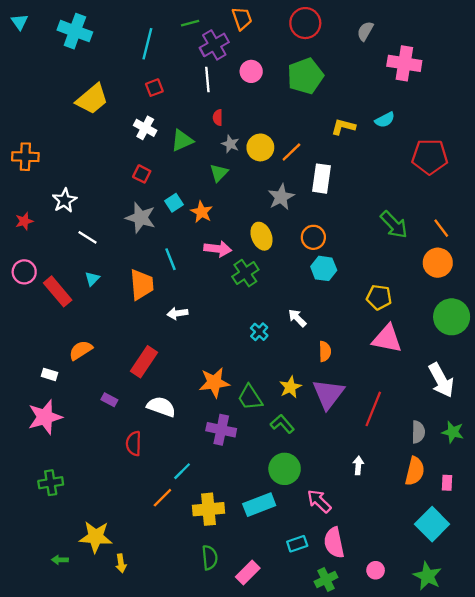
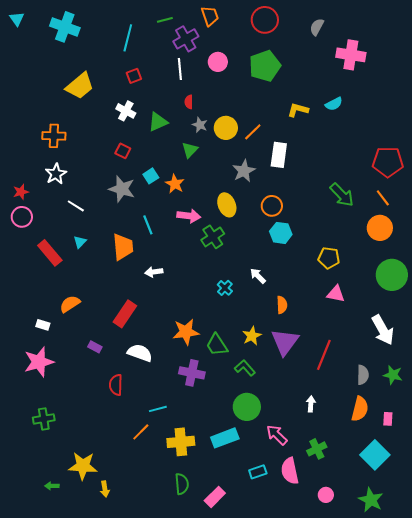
orange cross: (25, 157) -> (54, 136), moved
red pentagon: (430, 157) -> (388, 162), moved
pink circle: (24, 272) -> (22, 217), moved
pink triangle: (387, 339) -> (336, 294), size x0.7
cyan line: (182, 471) -> (158, 409), turned 30
green cross: (326, 579) -> (317, 449), moved

